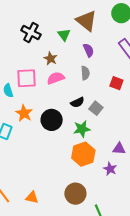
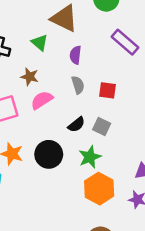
purple semicircle: (89, 50) -> (75, 55), turned -136
red square: (116, 83) -> (108, 90), moved

